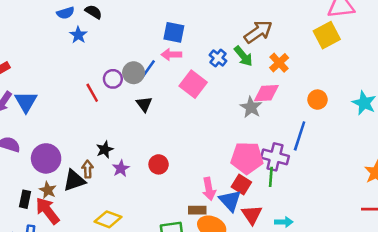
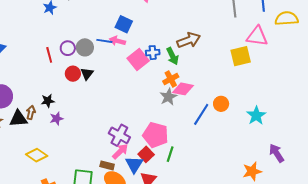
blue cross: (218, 58) -> (153, 53), turned 32
orange cross: (279, 63) -> (171, 79), moved
blue line: (148, 69) -> (104, 41), moved, turned 49
pink square: (193, 84) -> (138, 59), moved
blue line: (300, 136) -> (201, 114), moved
purple cross: (275, 157) -> (119, 135), moved
red circle: (159, 164) -> (73, 74), moved
pink arrow: (209, 189) -> (120, 151), turned -138

